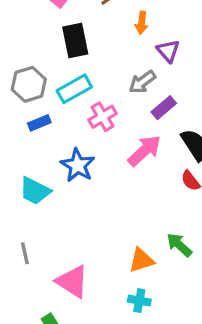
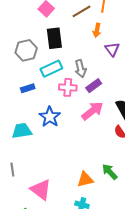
gray arrow: (142, 82) -> (80, 69), moved, turned -72
gray hexagon: (29, 84) -> (26, 50), moved
purple rectangle: (164, 108) -> (94, 86), moved
pink cross: (103, 117) -> (68, 87), turned 30
cyan trapezoid: (35, 191) -> (22, 131), turned 140

